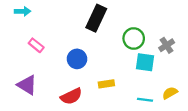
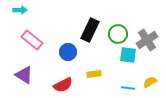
black rectangle: (96, 18) -> (90, 30), moved
pink rectangle: (36, 45) -> (32, 40), size x1.5
gray cross: (167, 45) -> (147, 40), size x1.5

